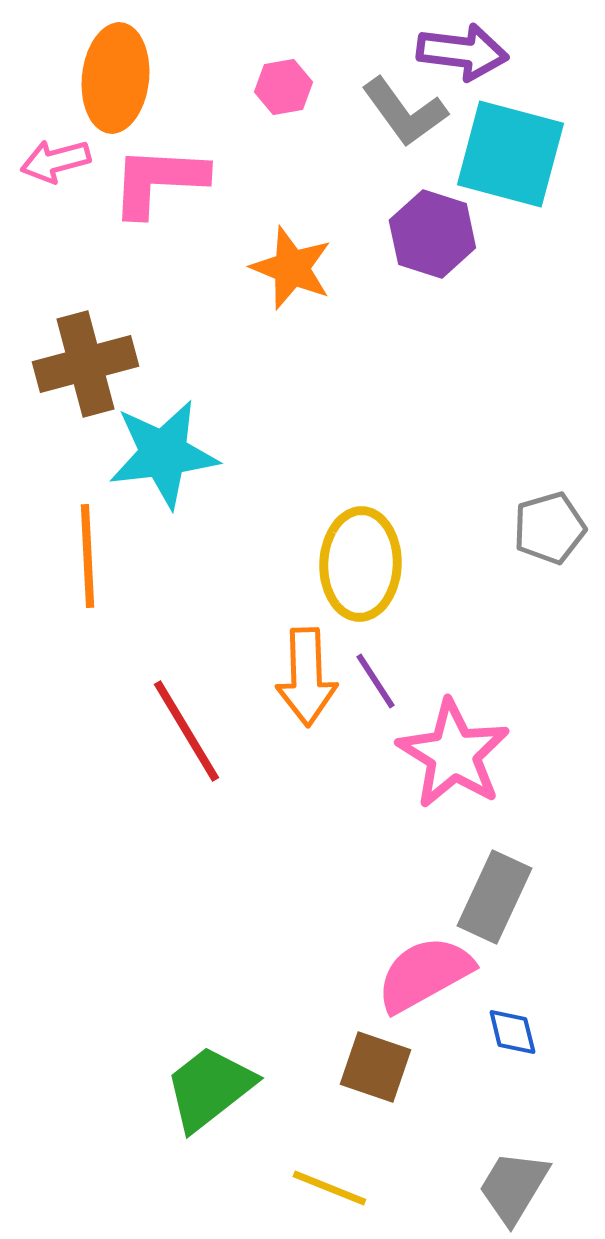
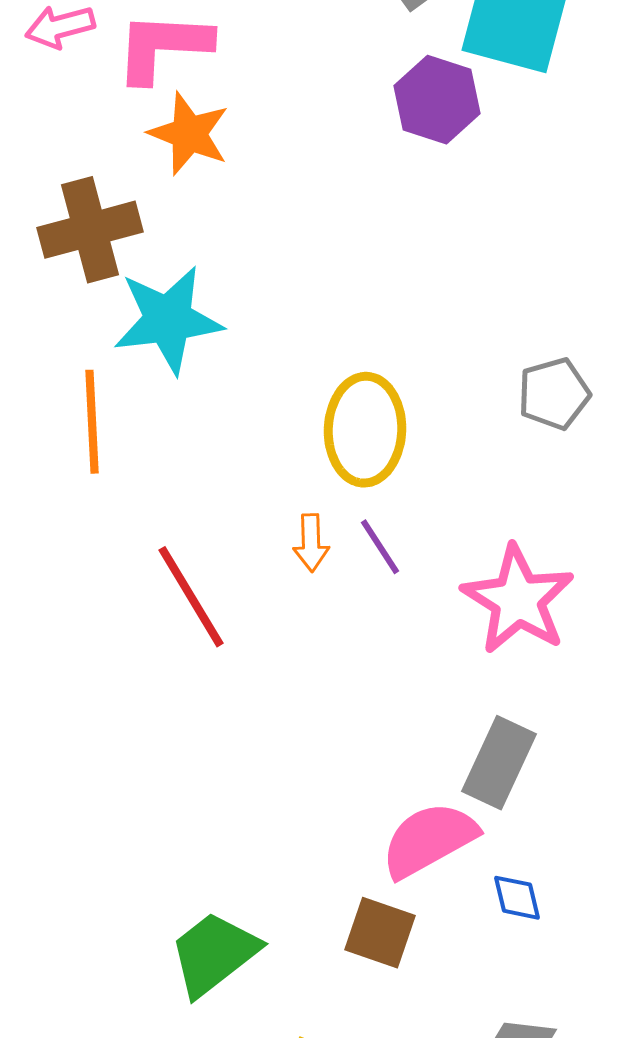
orange star: (291, 268) -> (189, 134), moved
orange arrow: (306, 677) -> (311, 543), size x0.6
pink star: (453, 754) -> (518, 600), moved

